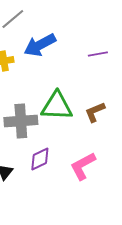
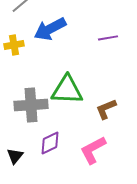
brown L-shape: (95, 112) -> (106, 109), moved

